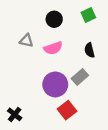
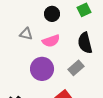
black semicircle: (89, 50) -> (85, 43), size x1.5
purple circle: (55, 84) -> (42, 69), moved

